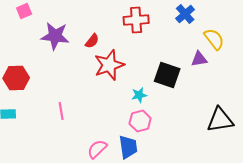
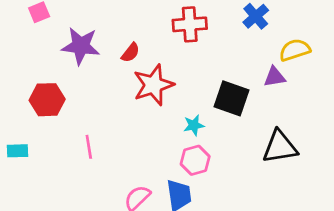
yellow semicircle: (214, 39) -> (295, 50), turned -70
red hexagon: (16, 78) -> (47, 100), moved
black triangle: (220, 120) -> (280, 147), moved

